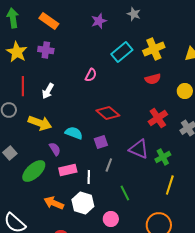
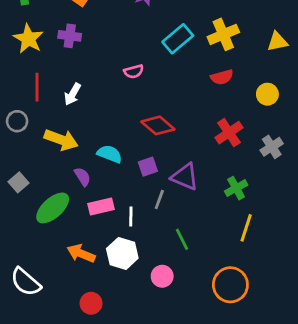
pink semicircle: (91, 75) -> (134, 71), turned 48
purple triangle: (139, 149) -> (185, 177), moved

